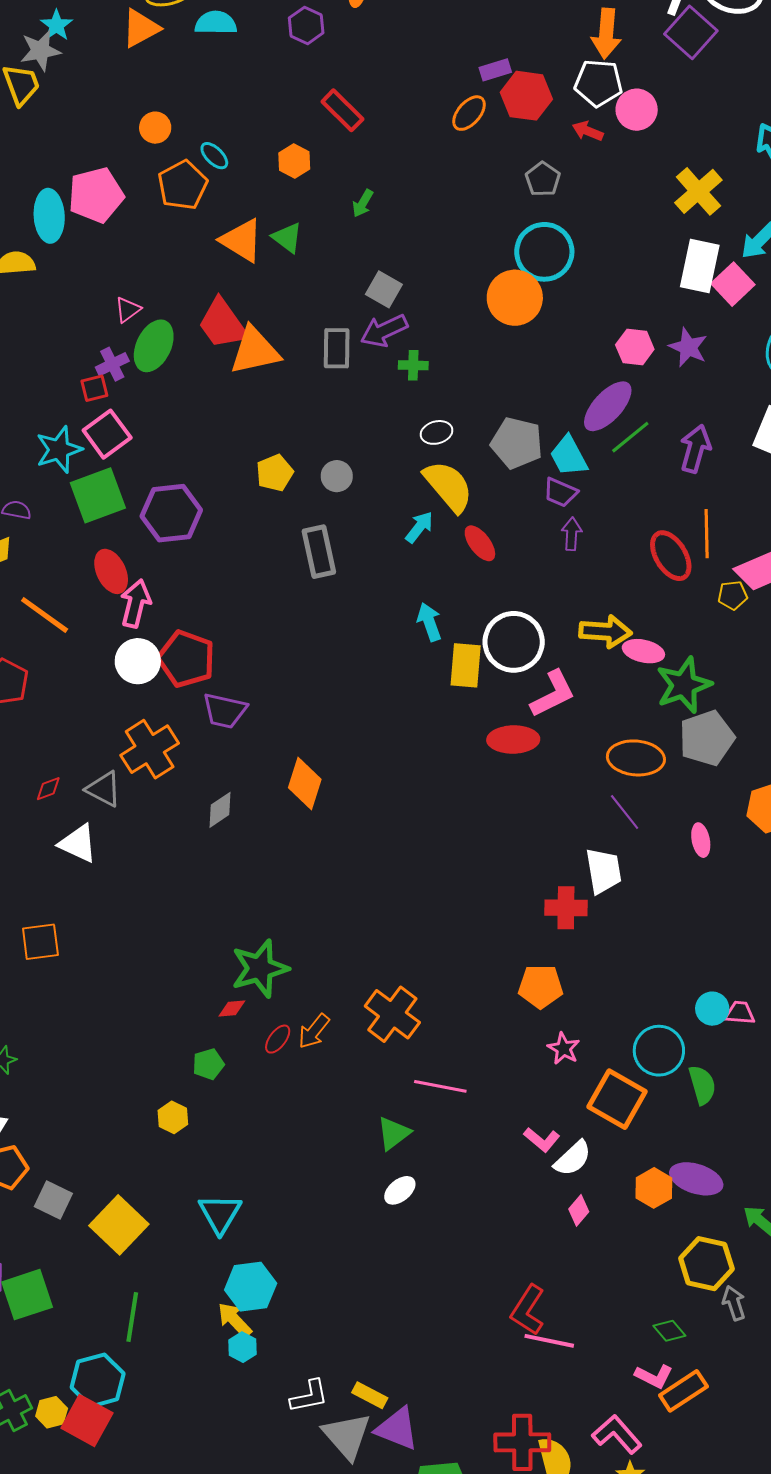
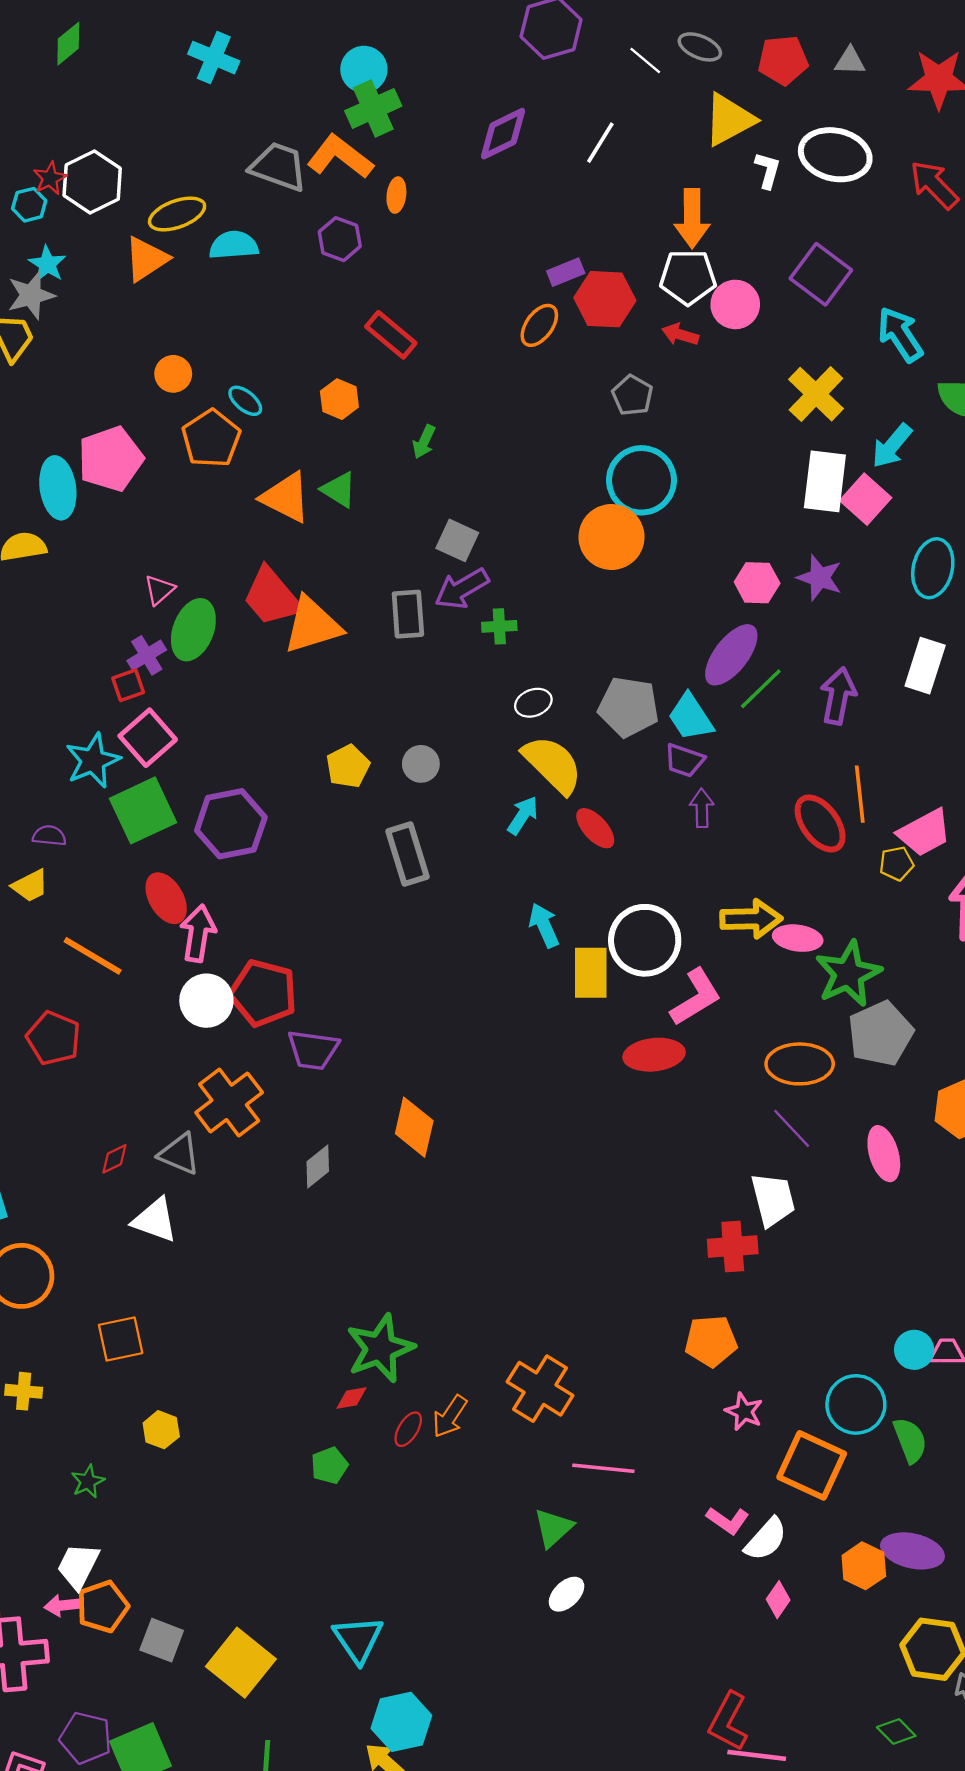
purple square: (691, 32) -> (821, 274), moved
pink ellipse: (701, 840) -> (884, 1154), size x1.4
yellow hexagon: (173, 1117) -> (161, 1430), moved

